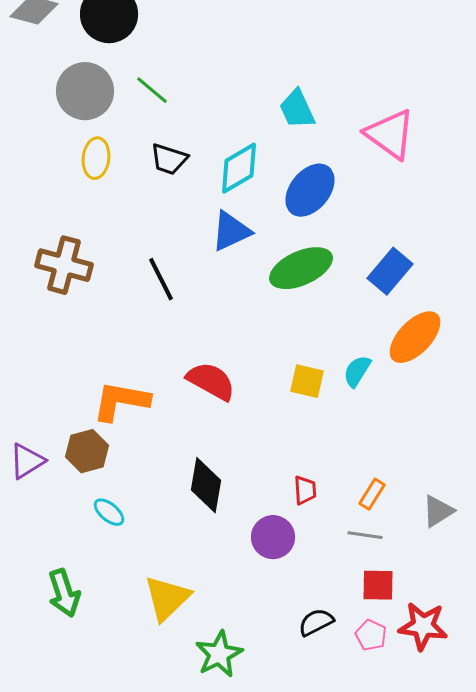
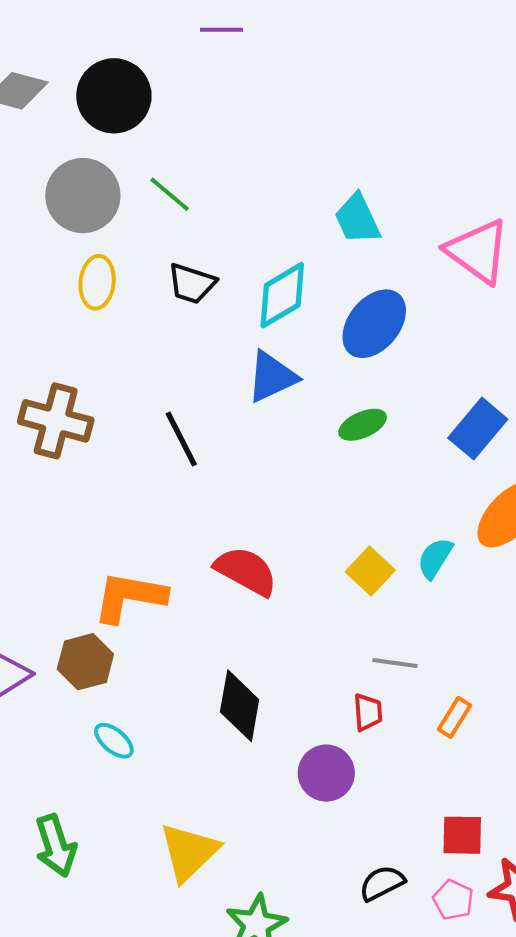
green ellipse: (301, 268) -> (363, 425), size x0.6
yellow square: (307, 381) -> (370, 571), turned 30
gray line: (365, 535) -> (395, 663), moved

